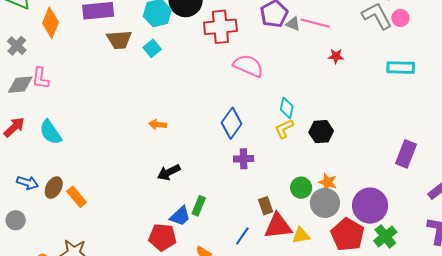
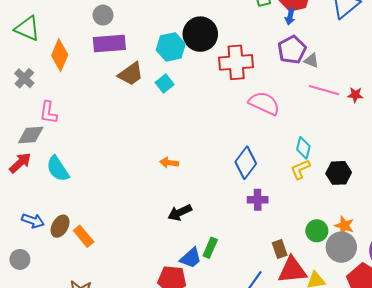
pink line: (315, 23) -> (324, 90), moved
brown trapezoid: (119, 40) -> (131, 74), turned -32
gray diamond: (20, 85) -> (31, 135), moved

